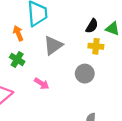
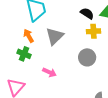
black semicircle: (92, 26) -> (87, 13), turned -80
orange arrow: (18, 33) -> (29, 36), moved

